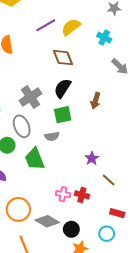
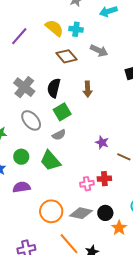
yellow semicircle: (71, 27) -> (54, 28), moved, turned 96
brown diamond: (63, 58) -> (67, 56), moved
gray cross: (30, 97) -> (24, 87), moved
gray ellipse: (22, 126) -> (31, 120), moved

